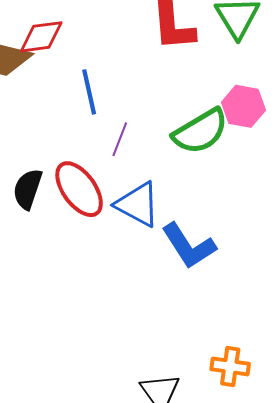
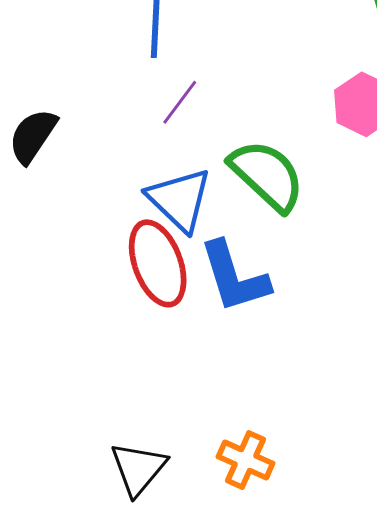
green semicircle: (200, 131) -> (267, 175), moved, turned -122
red ellipse: (79, 189) -> (158, 263), moved

